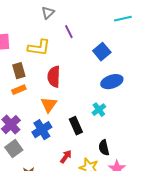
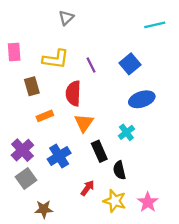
purple line: (69, 32) -> (91, 65), moved
orange rectangle: (19, 90) -> (45, 116), moved
orange triangle: (49, 105) -> (84, 123), moved
black semicircle: (104, 148) -> (119, 170), moved

